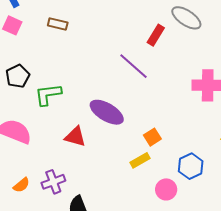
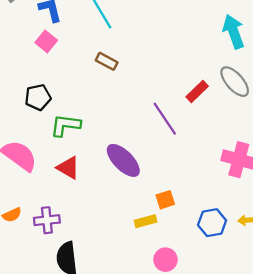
brown rectangle: (58, 24) -> (107, 61), moved
red triangle: (75, 137) -> (68, 168), moved
blue hexagon: (191, 166) -> (212, 223), moved

